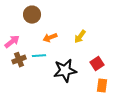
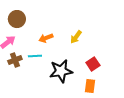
brown circle: (32, 15) -> (17, 19), moved
orange rectangle: (102, 86) -> (90, 86), moved

